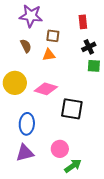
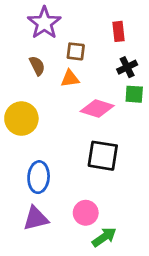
purple star: (31, 16) -> (44, 23), turned 30
pink diamond: (46, 89) -> (97, 109), moved

